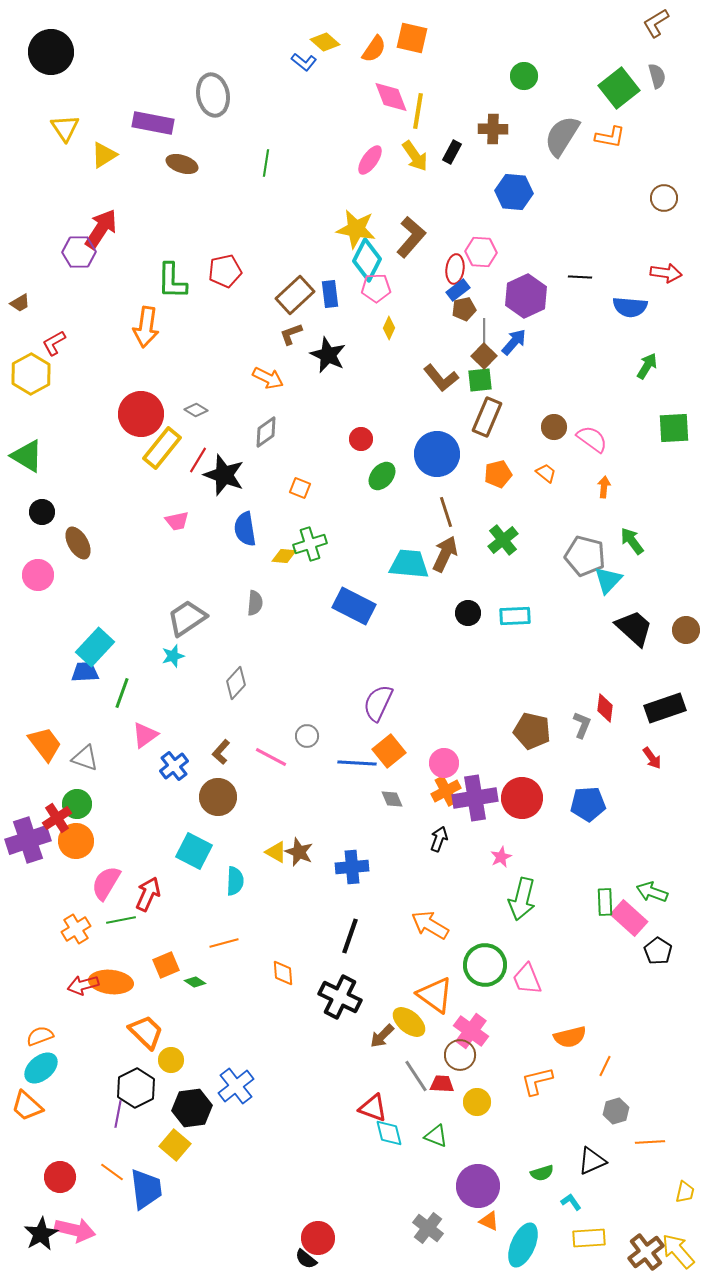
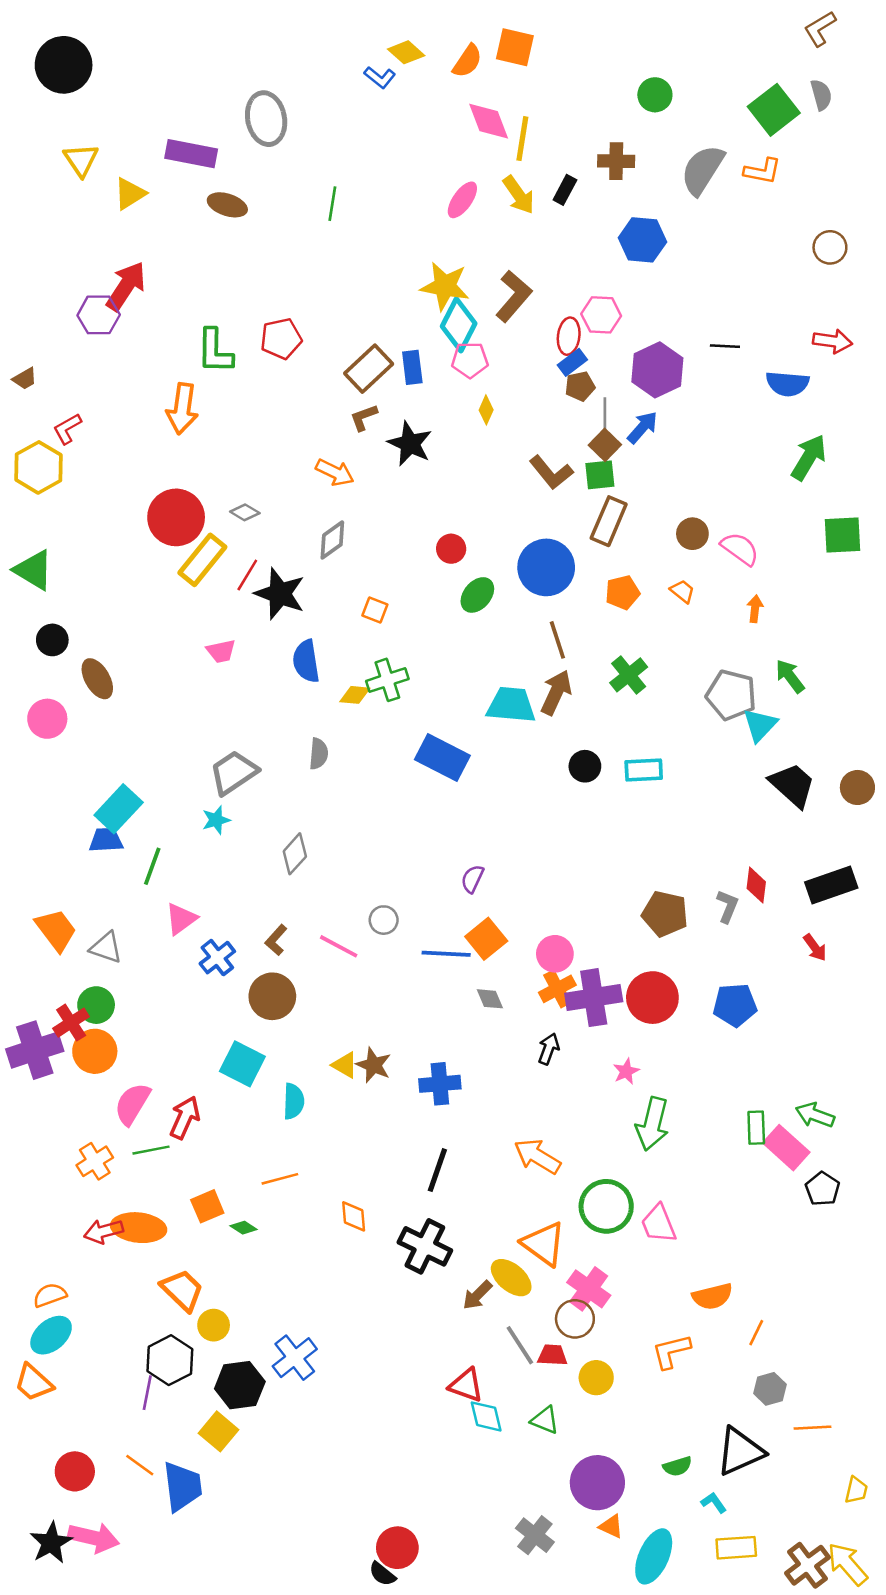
green arrow: (647, 366) -> (809, 457), size x1.4
purple semicircle: (378, 703) -> (472, 879), size x0.6
black triangle: (592, 1161) -> (740, 1451), size x1.4

